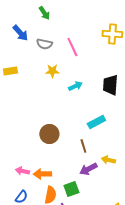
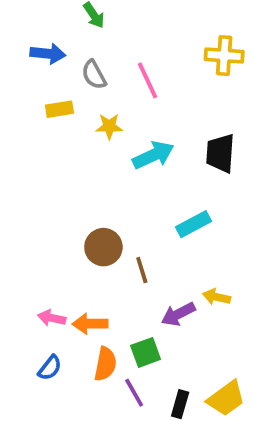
blue arrow: (20, 33) -> (48, 54), turned -42
gray semicircle: (44, 44) -> (94, 75), turned 49
yellow rectangle: (10, 71) -> (59, 109), moved
cyan arrow: (75, 86) -> (153, 155), size x1.5
brown line: (83, 146) -> (142, 270), moved

